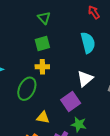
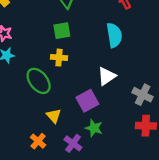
green ellipse: (27, 89) -> (39, 81), turned -70
yellow triangle: (43, 117) -> (54, 116), turned 32

